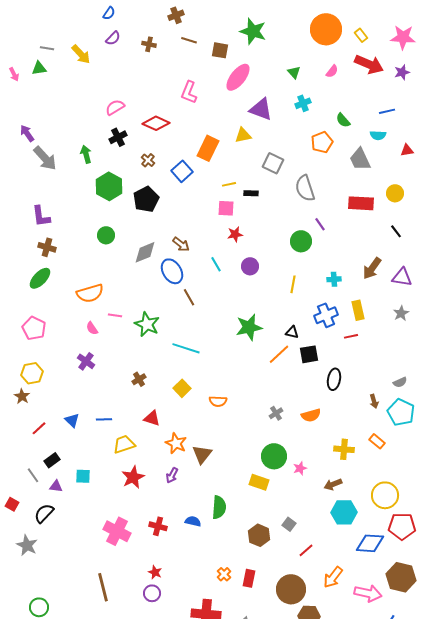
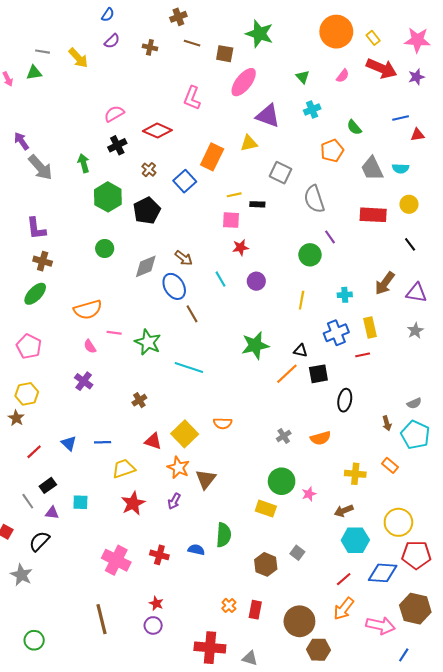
cyan semicircle: (378, 135) -> (401, 168), moved
red triangle: (407, 150) -> (417, 135), moved
yellow square: (182, 388) -> (185, 434), moved, size x1.4
red line: (306, 550) -> (344, 579), moved

